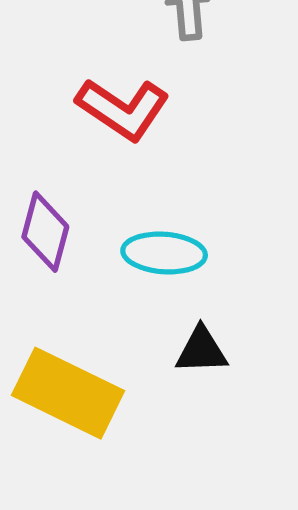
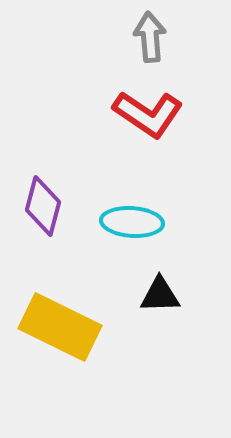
red L-shape: (123, 109) -> (148, 114), moved

